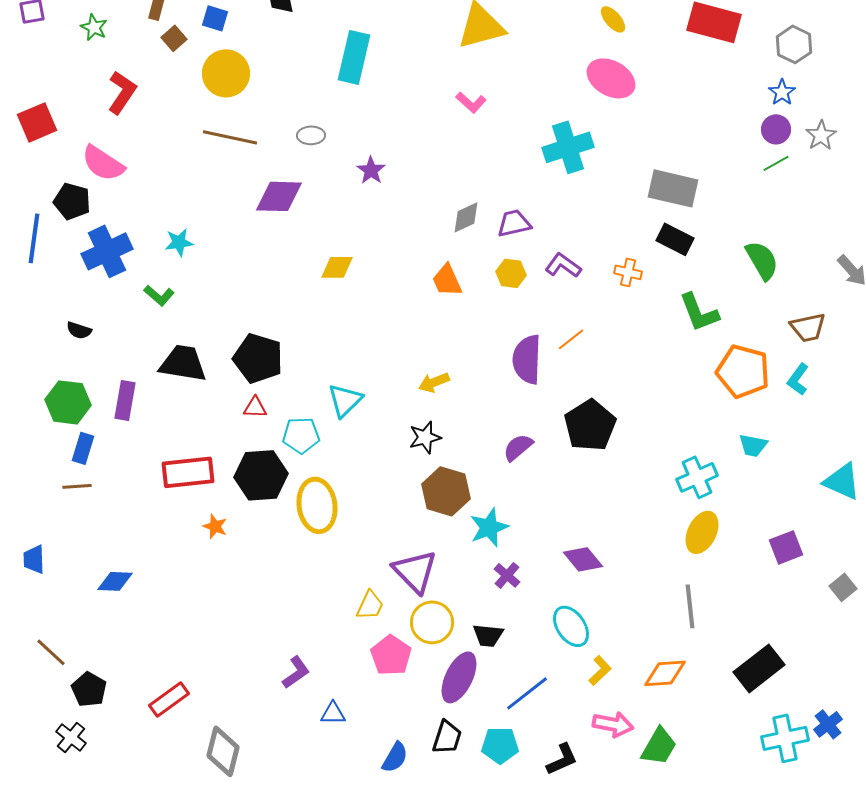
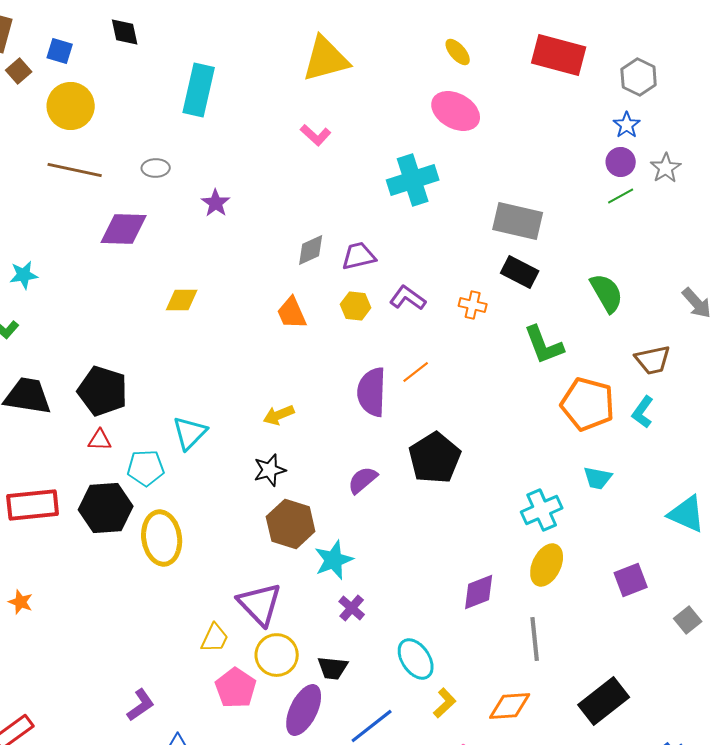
orange star: (215, 526) -> (21, 602), moved
purple diamond: (583, 559) -> (479, 592), moved, turned -72

